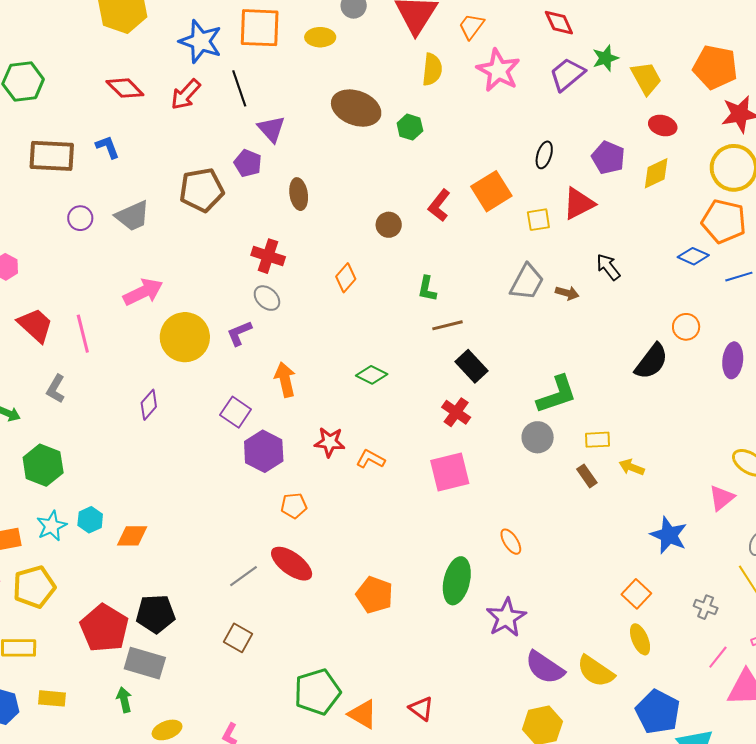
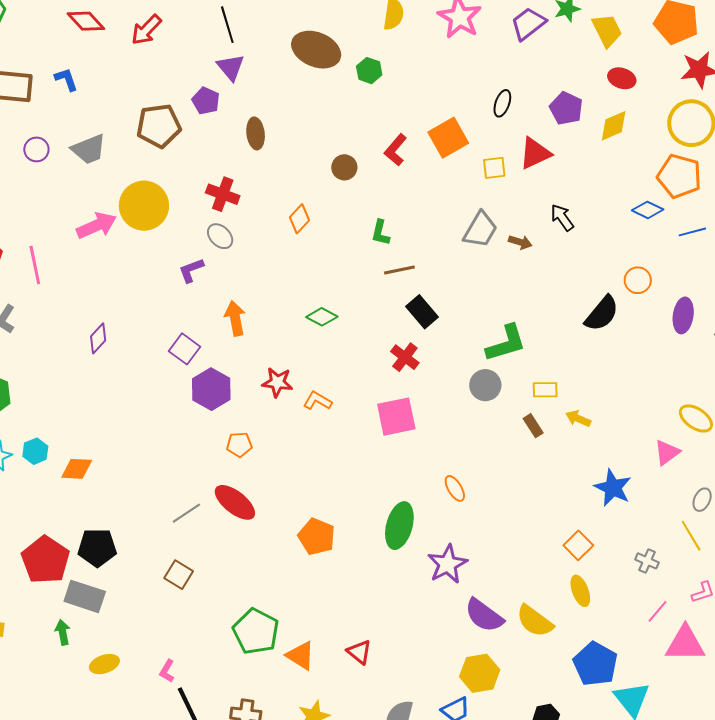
black line: (239, 88) -> (227, 25), moved
yellow circle: (185, 337) -> (144, 206), moved
green pentagon: (317, 692) -> (256, 631), turned -30

